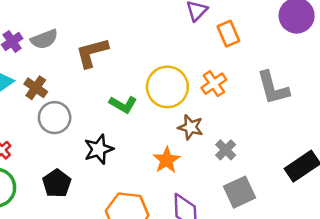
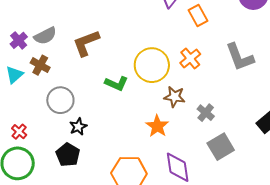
brown cross: (36, 88) -> (40, 65), moved
black star: (99, 149) -> (78, 127), moved, size x0.7

